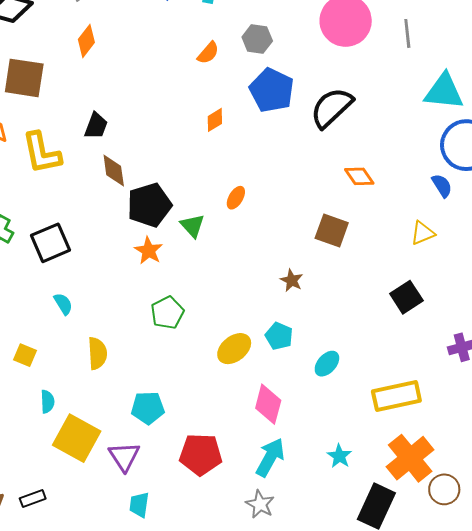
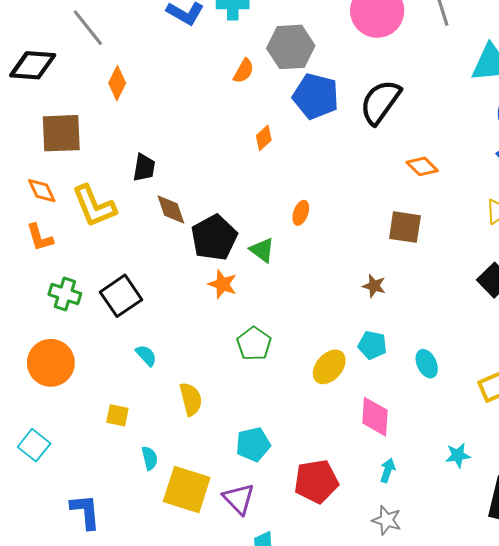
gray hexagon: (257, 39) -> (291, 47), size x1.5
cyan ellipse: (327, 364) -> (427, 364), turned -56
cyan star: (339, 456) -> (458, 455), turned -30
cyan arrow: (270, 457) -> (388, 470), size x0.6

